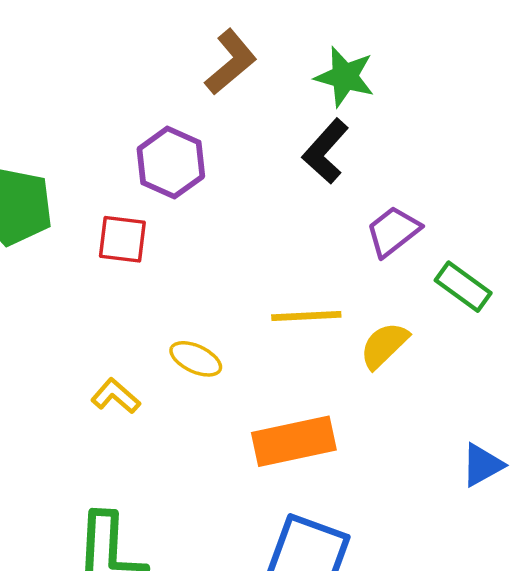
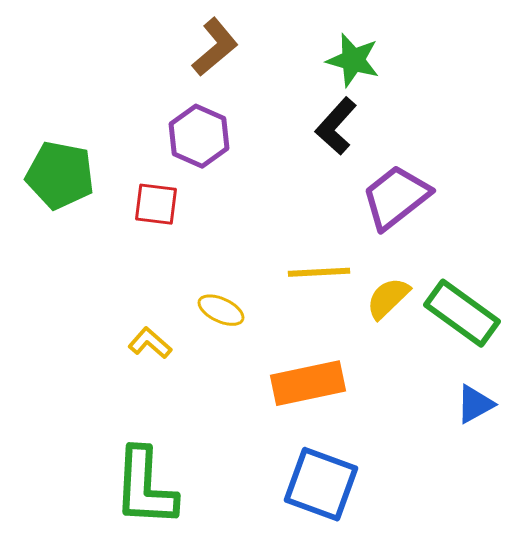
brown L-shape: (231, 62) -> (215, 47), moved
purple trapezoid: (393, 231) -> (396, 197), size x1.4
green rectangle: (463, 287) -> (462, 313), moved, size x1.5

